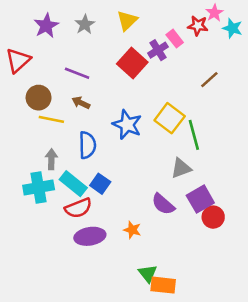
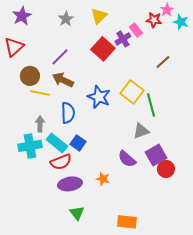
purple star: (46, 26) -> (22, 16), moved
purple line: (77, 73) -> (60, 57), turned -66
brown arrow: (81, 103) -> (63, 80), size x1.5
green triangle: (148, 274) -> (77, 213), moved

